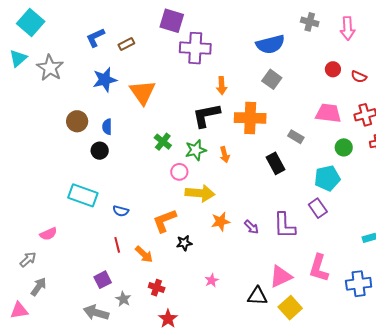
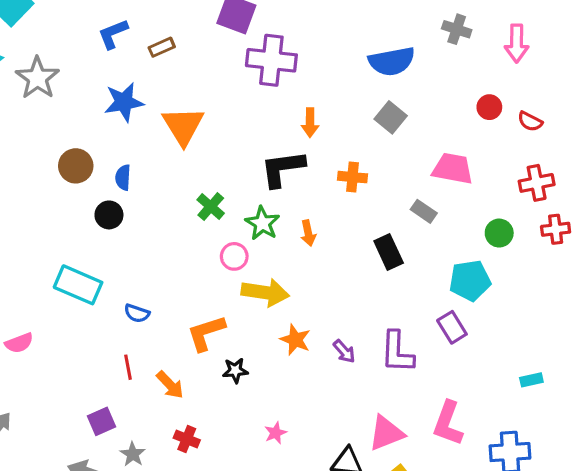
pink trapezoid: (328, 113) -> (453, 169), moved
orange cross: (250, 118) -> (353, 177), size x0.6
green star: (196, 150) -> (262, 223), turned -30
orange star: (221, 222) -> (295, 340), turned 30

